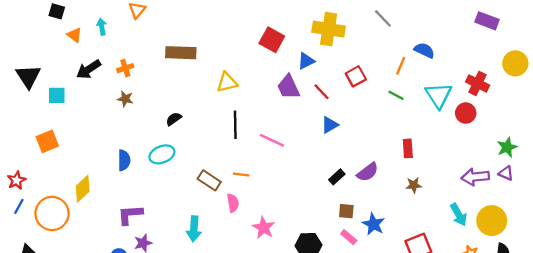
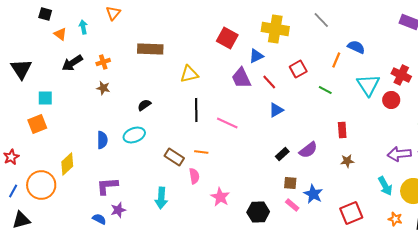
cyan square: (57, 95) -> (45, 98), moved
green line: (396, 95) -> (325, 90), moved
blue line: (19, 206) -> (13, 191), moved

